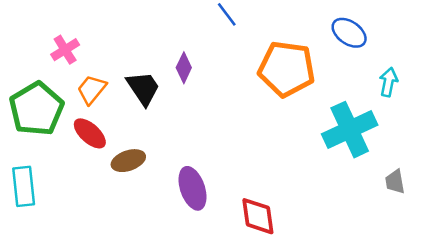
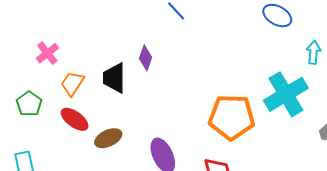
orange pentagon: (287, 69) -> (232, 117), moved
black trapezoid: (143, 88) -> (114, 78), turned -140
green pentagon: (36, 109) -> (29, 104), size x0.6

